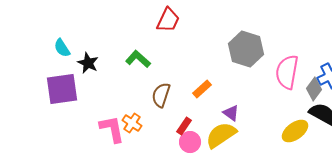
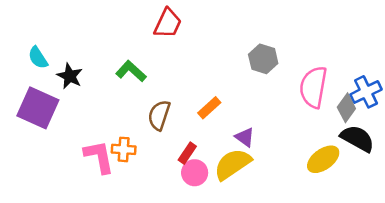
gray hexagon: (246, 49) -> (263, 59), size x0.7
purple square: (62, 89) -> (38, 108), turned 32
orange cross: (132, 123) -> (124, 149), turned -30

